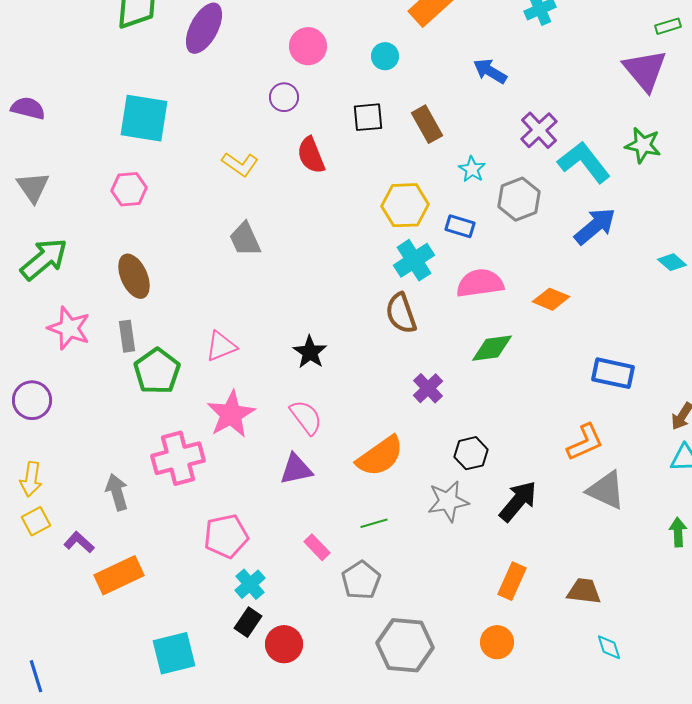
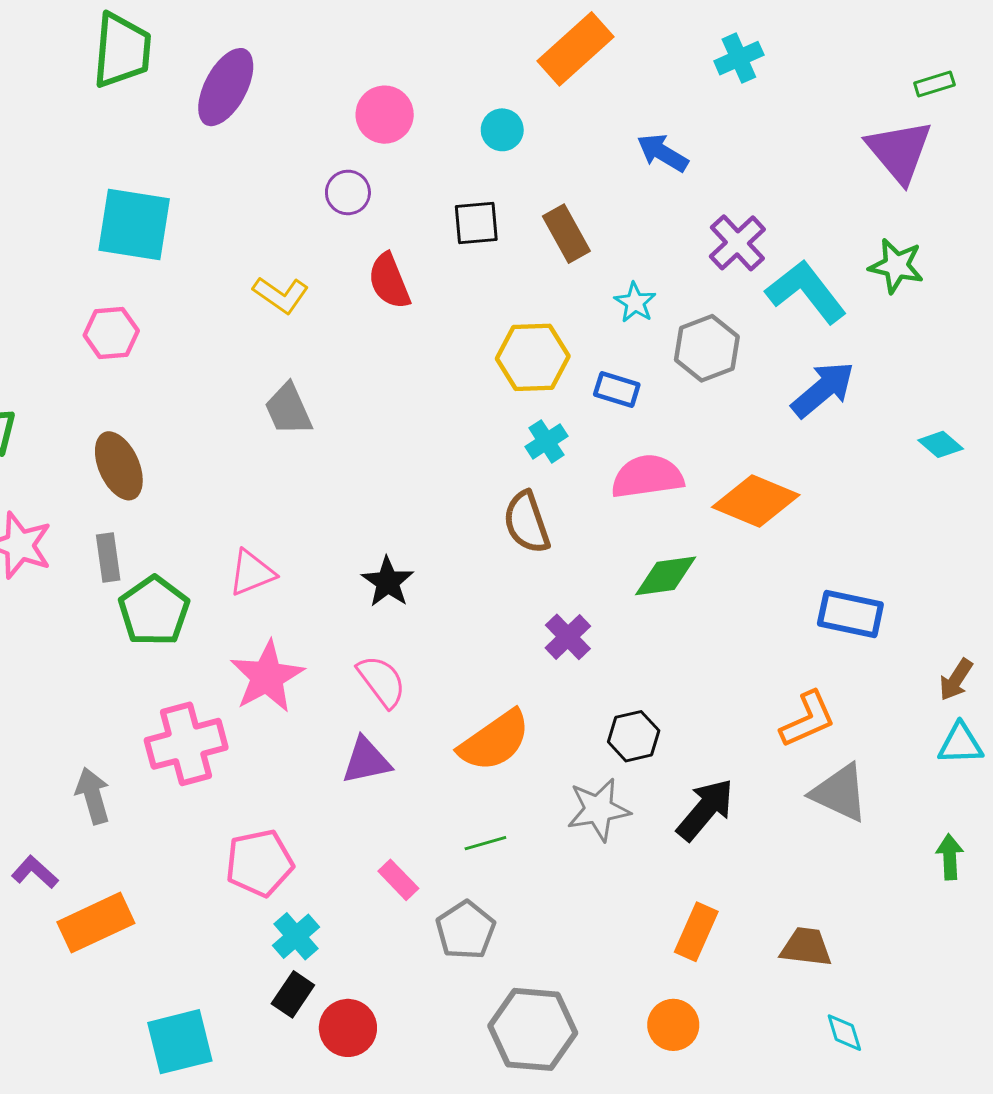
cyan cross: (414, 260) -> (546, 441), size x0.7
orange diamond: (551, 299) -> (756, 501), size x1.5

